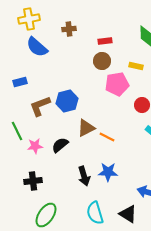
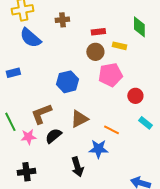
yellow rectangle: (136, 66) -> (119, 46), moved
blue hexagon: (67, 101) -> (67, 82), moved
brown L-shape: (40, 106) -> (41, 114), moved
orange line: (107, 137) -> (111, 130), moved
blue star: (108, 172) -> (98, 149), moved

